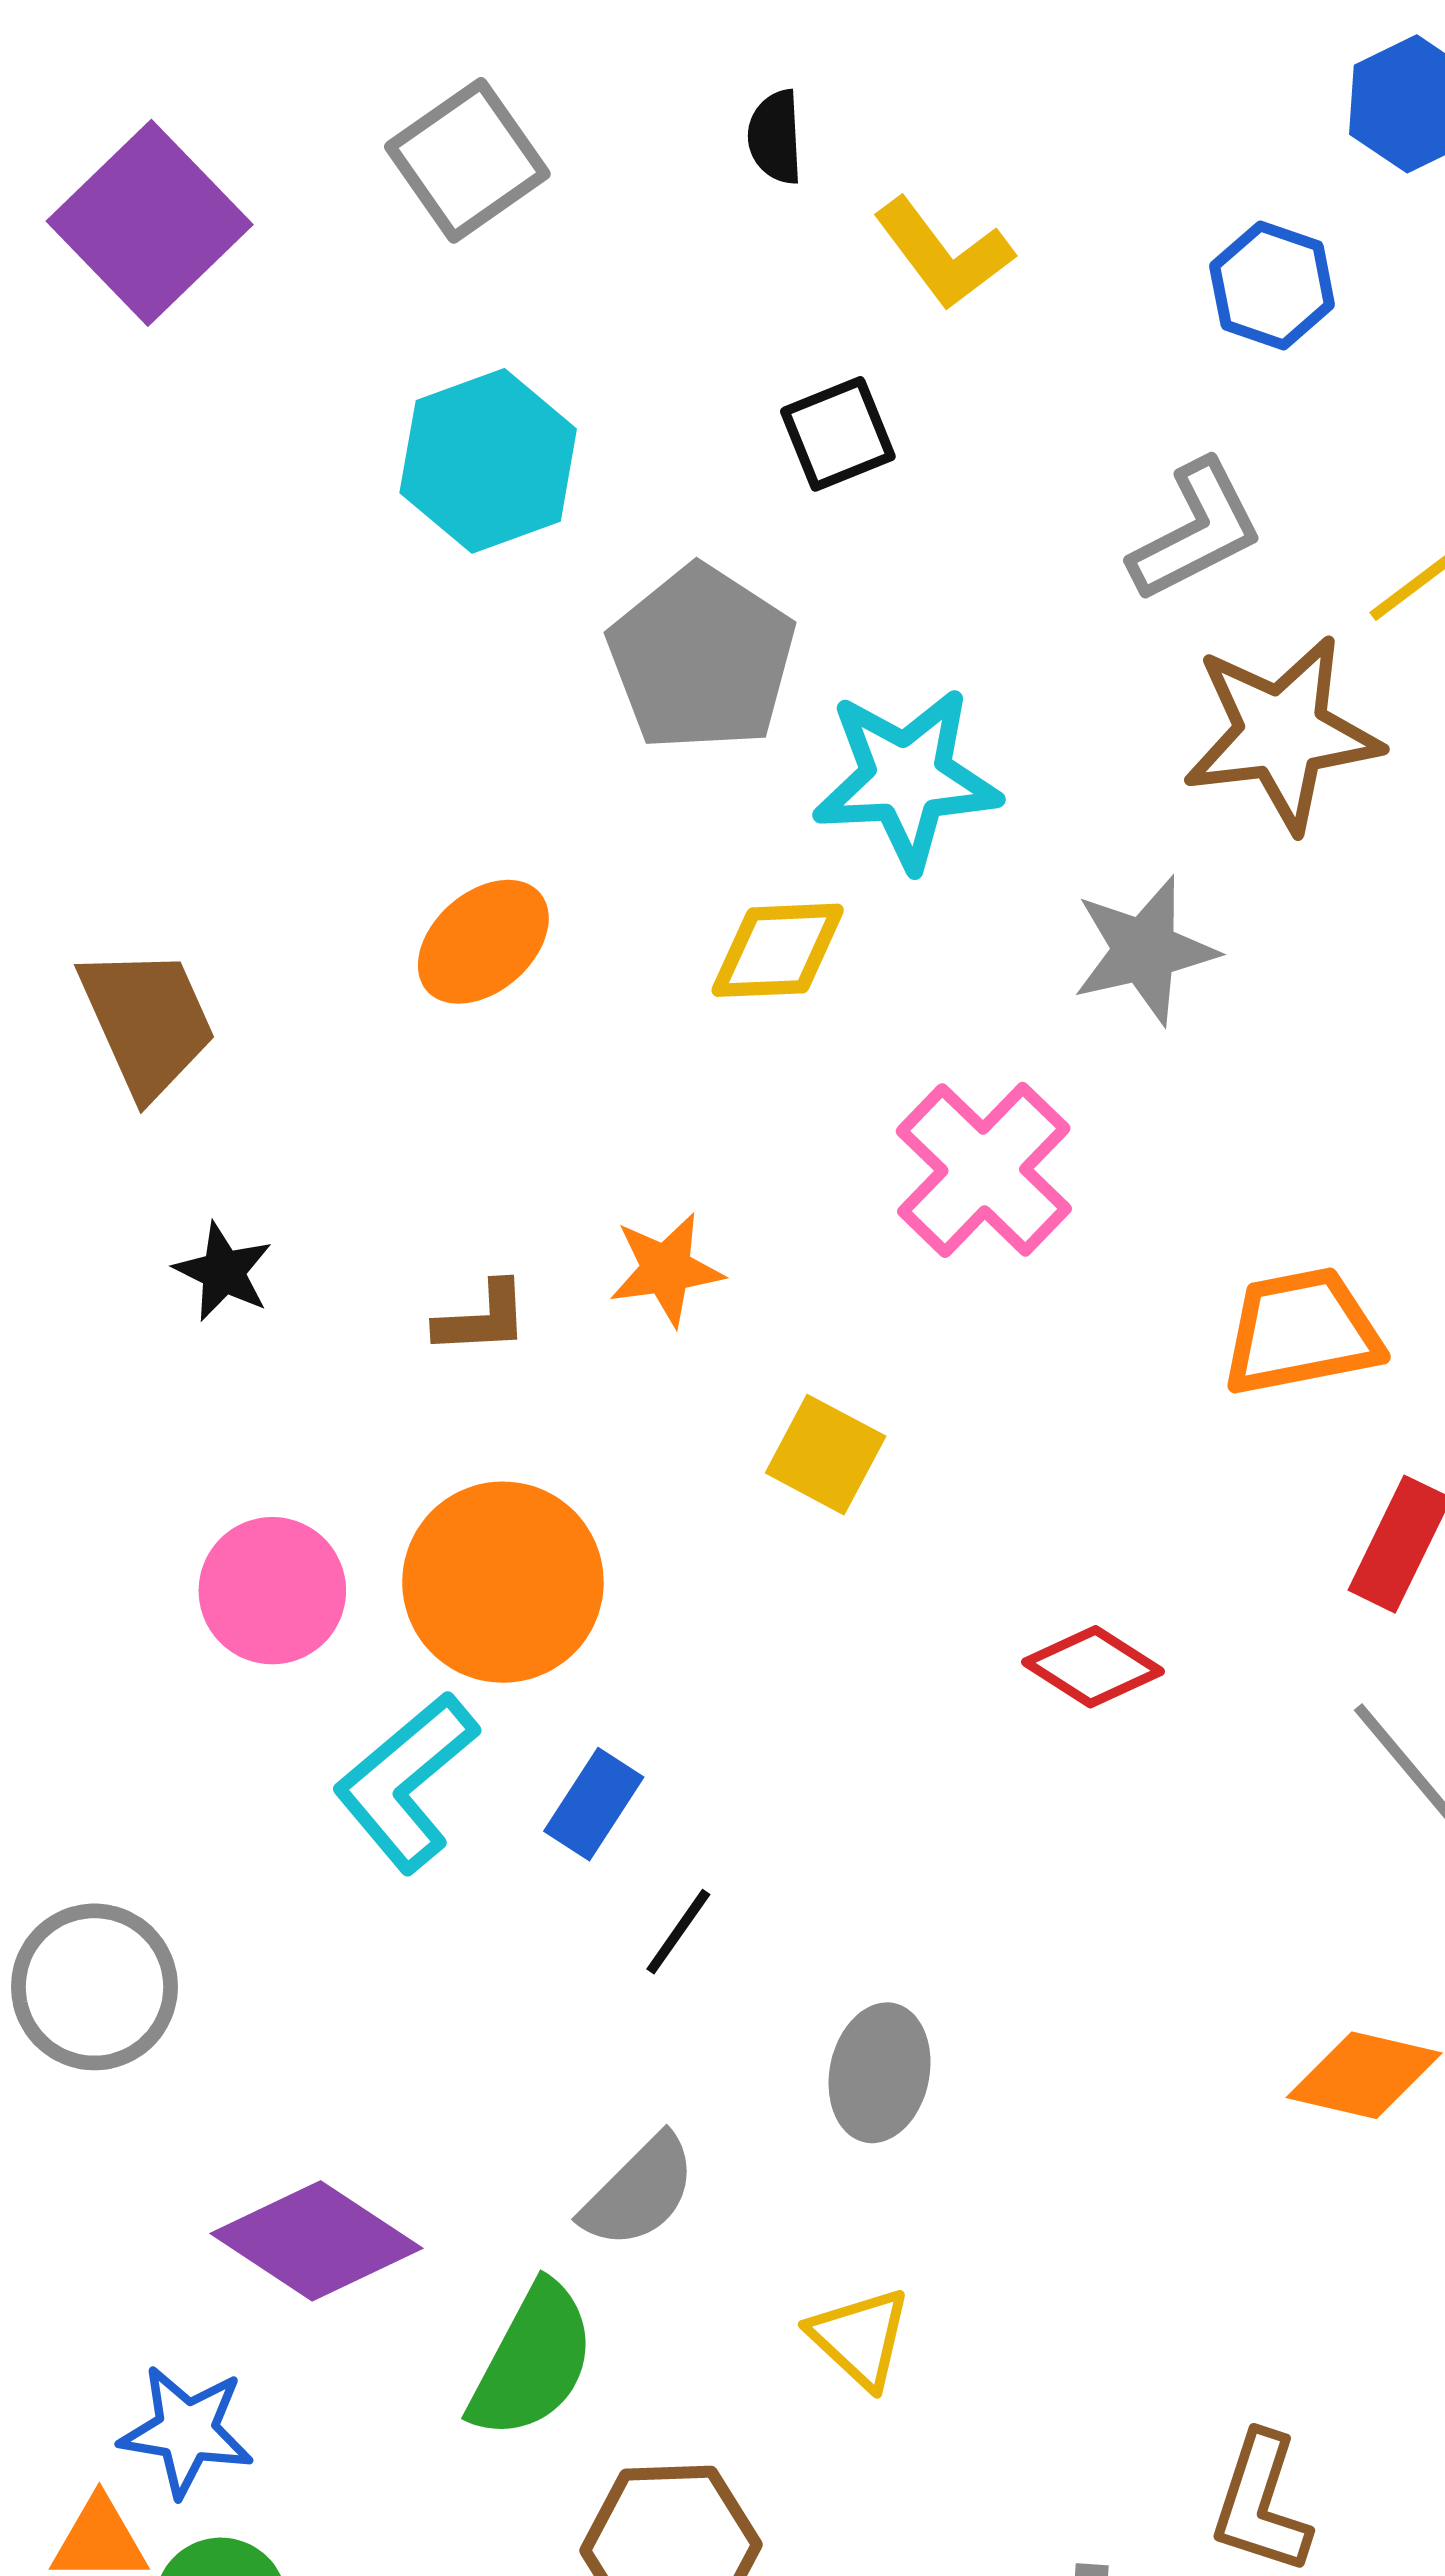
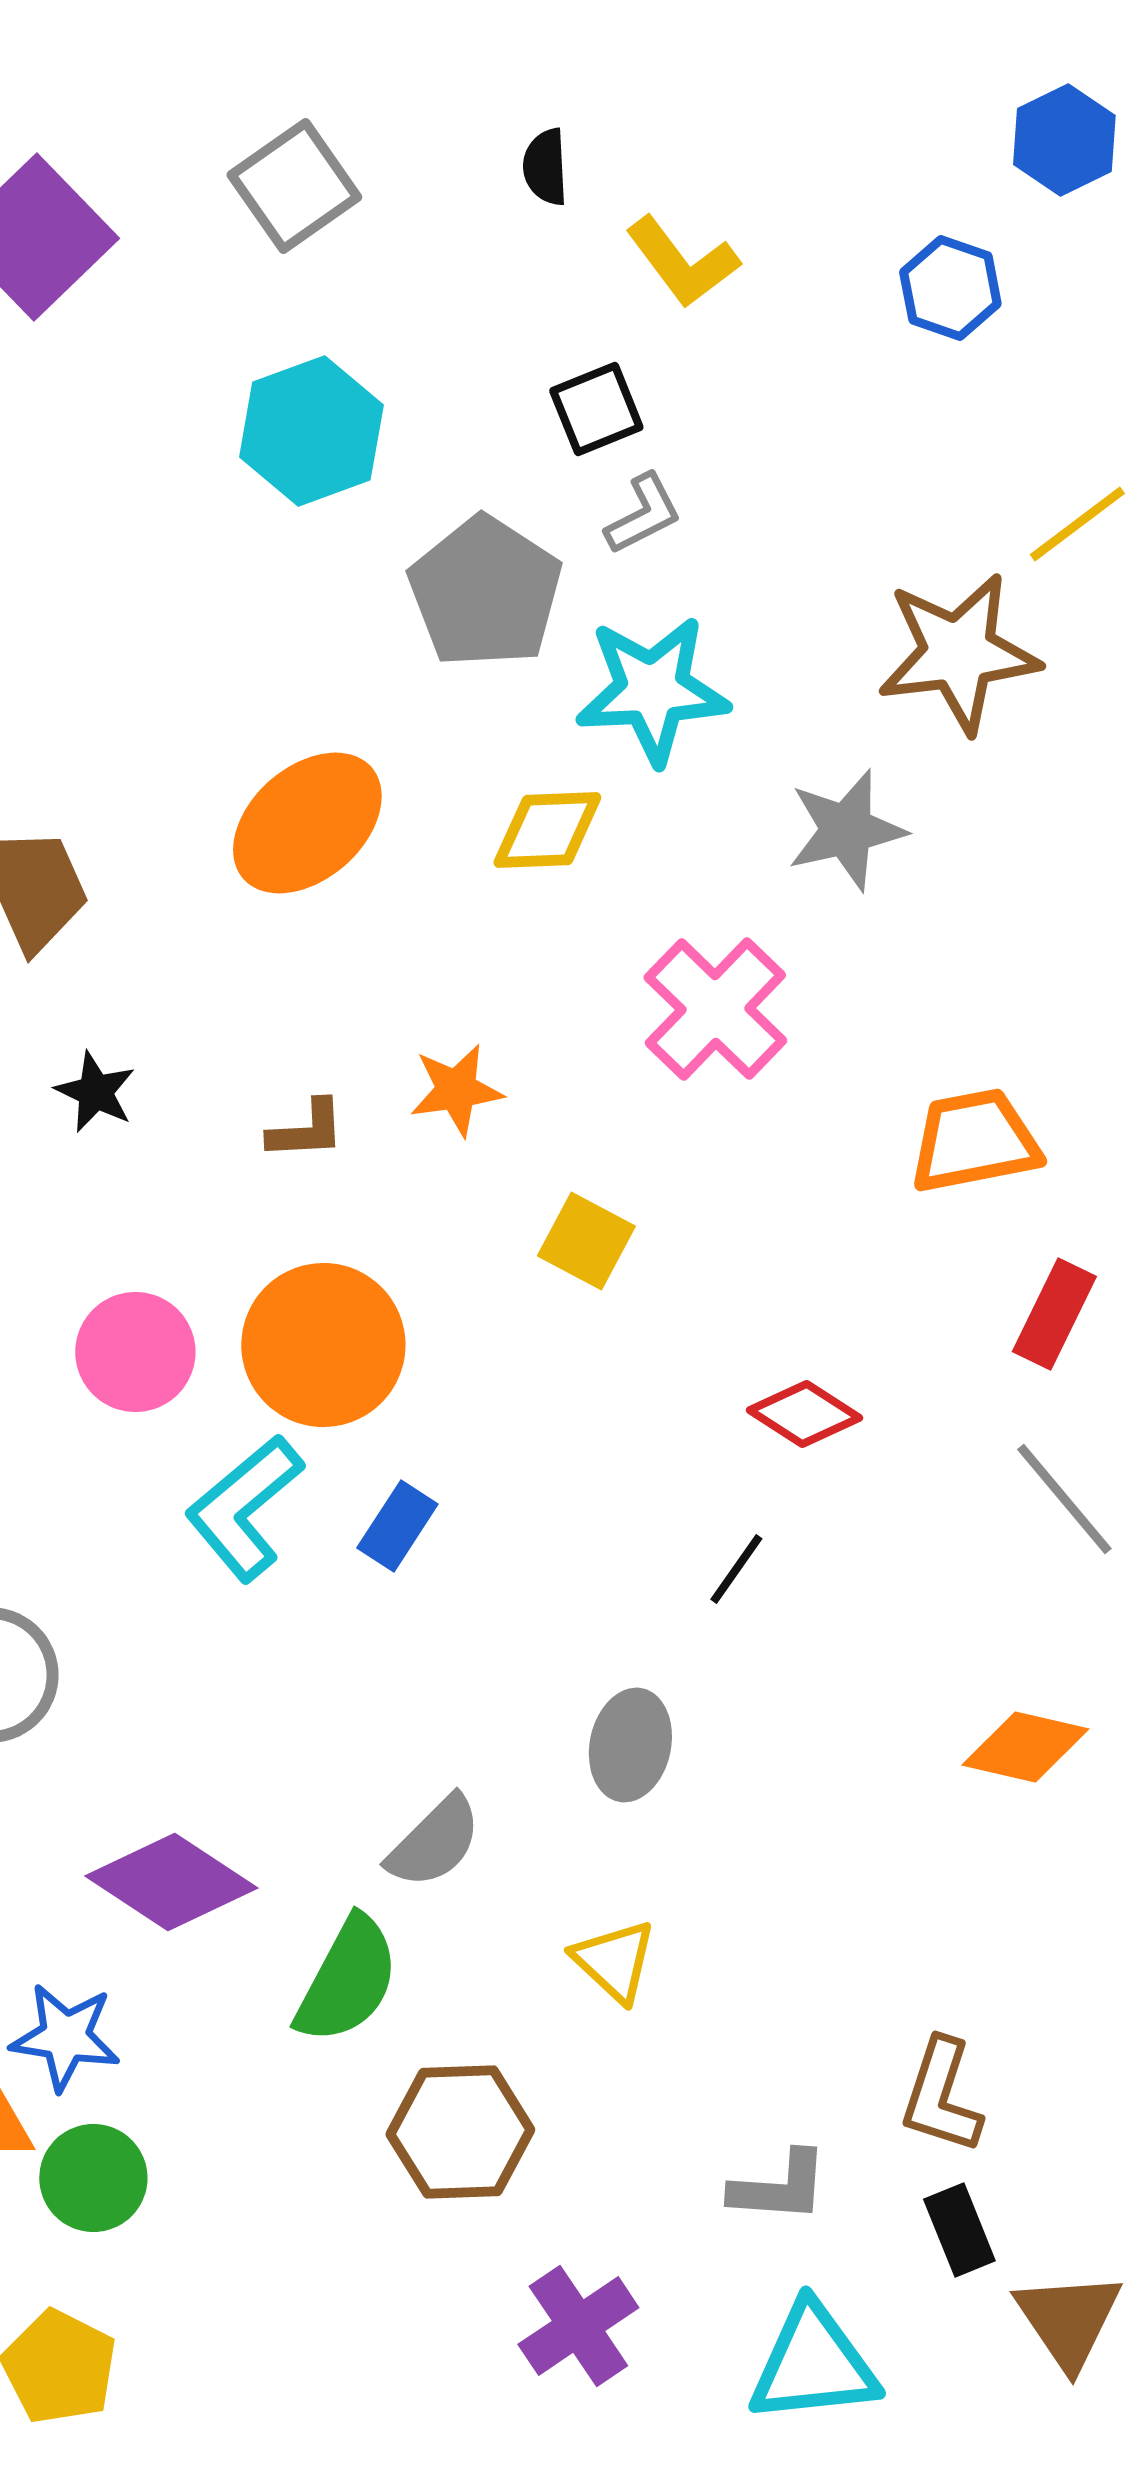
gray L-shape: (1196, 531) -> (643, 514), moved, size x0.7
orange ellipse: (483, 942) -> (307, 823), size x1.4
black line: (678, 1932) -> (736, 1569), moved

